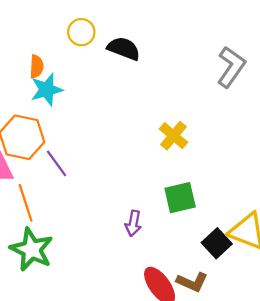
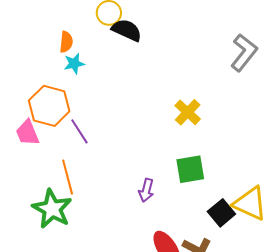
black semicircle: (124, 49) -> (127, 30), moved
cyan star: (47, 90) -> (74, 64), size x0.7
orange line: (26, 203) -> (68, 177), moved

